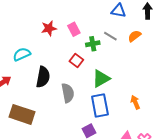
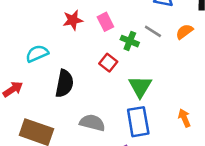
green cross: (93, 44) -> (130, 41), turned 32
green triangle: (101, 79) -> (140, 86), turned -30
gray semicircle: (68, 93) -> (92, 123), moved, turned -66

